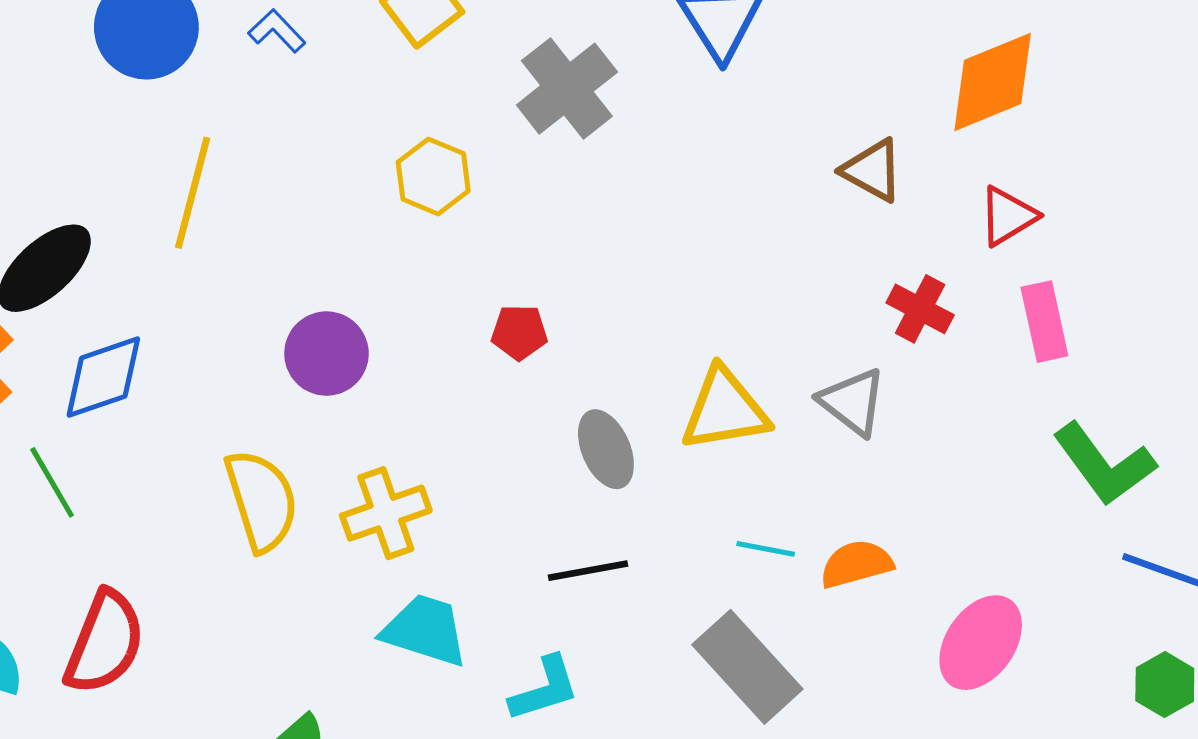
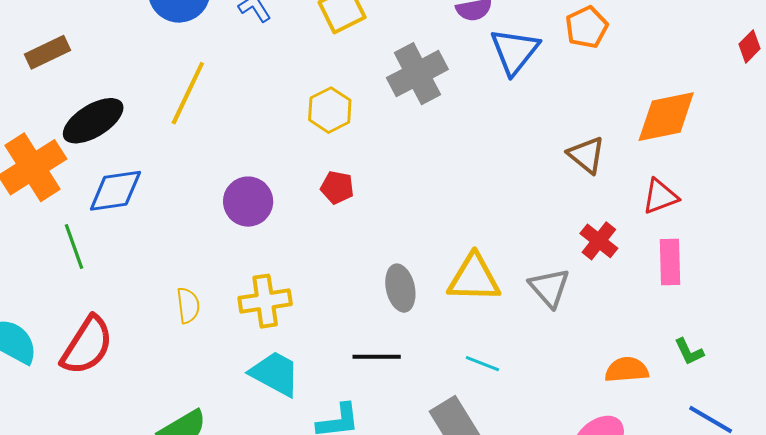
red pentagon: (519, 332) -> (337, 187), moved
green L-shape: (1104, 464) -> (689, 352), size x0.5
yellow semicircle: (261, 500) -> (188, 305), moved, size x0.6
orange semicircle: (856, 564) -> (627, 370), moved

